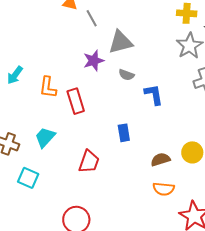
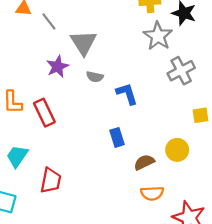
gray triangle: (121, 42) -> (83, 43), turned -40
blue rectangle: (124, 133) -> (117, 137), moved
red trapezoid: (89, 162) -> (51, 181), moved

